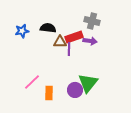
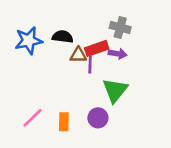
blue star: (22, 31) -> (29, 41), size x1.5
pink line: (32, 82) -> (32, 118), moved
green triangle: (88, 83) -> (115, 90), moved

